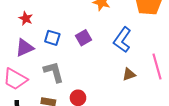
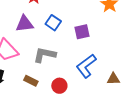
blue L-shape: (122, 40) -> (86, 66), moved
gray L-shape: (54, 72) -> (45, 55), turned -80

